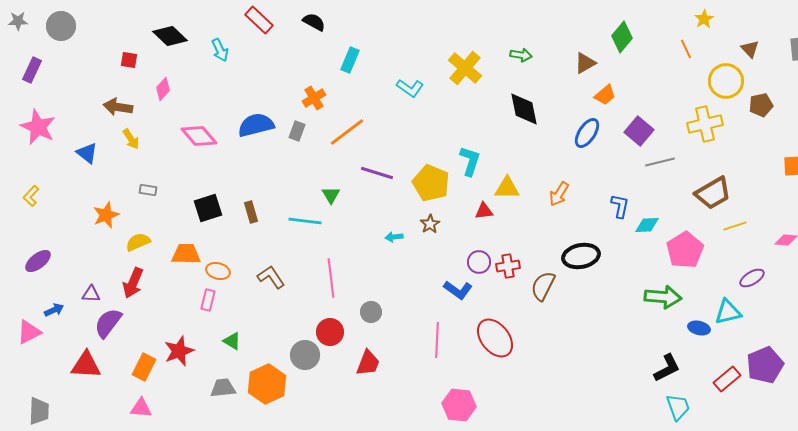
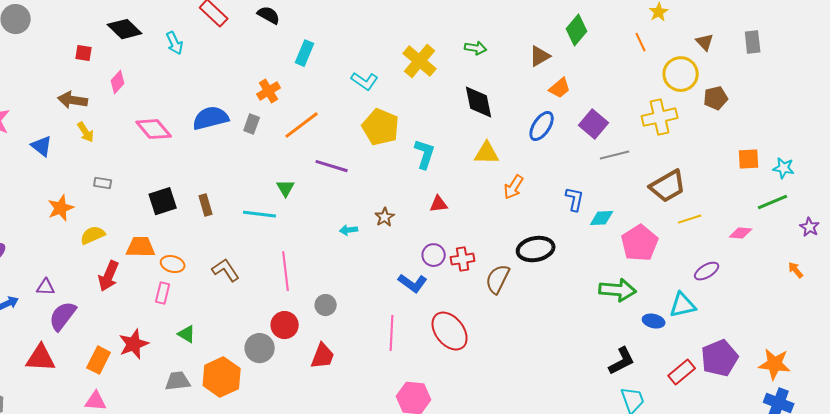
yellow pentagon: (431, 183) -> (381, 127), moved
yellow triangle: (507, 188) -> (487, 153), moved
red arrow: (133, 283) -> (109, 276), moved

